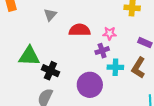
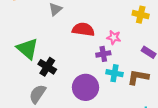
green triangle: (29, 56) -> (27, 49), turned 30
brown L-shape: (138, 68) -> (138, 77), turned 60

